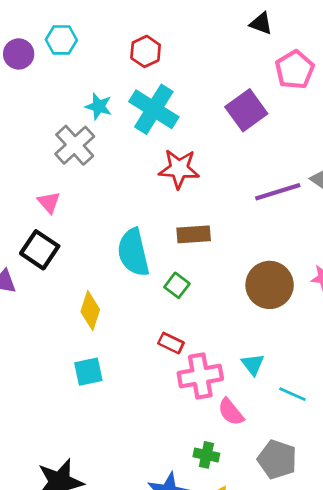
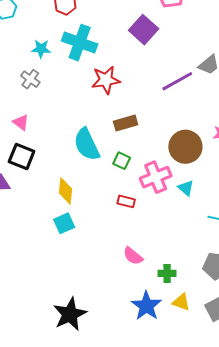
gray cross: (75, 145) -> (30, 79), size x0.7
cyan triangle: (253, 364) -> (186, 188), moved
cyan square: (88, 372) -> (64, 223), moved
pink cross: (200, 376) -> (156, 177), moved
pink semicircle: (231, 412) -> (133, 256), moved

